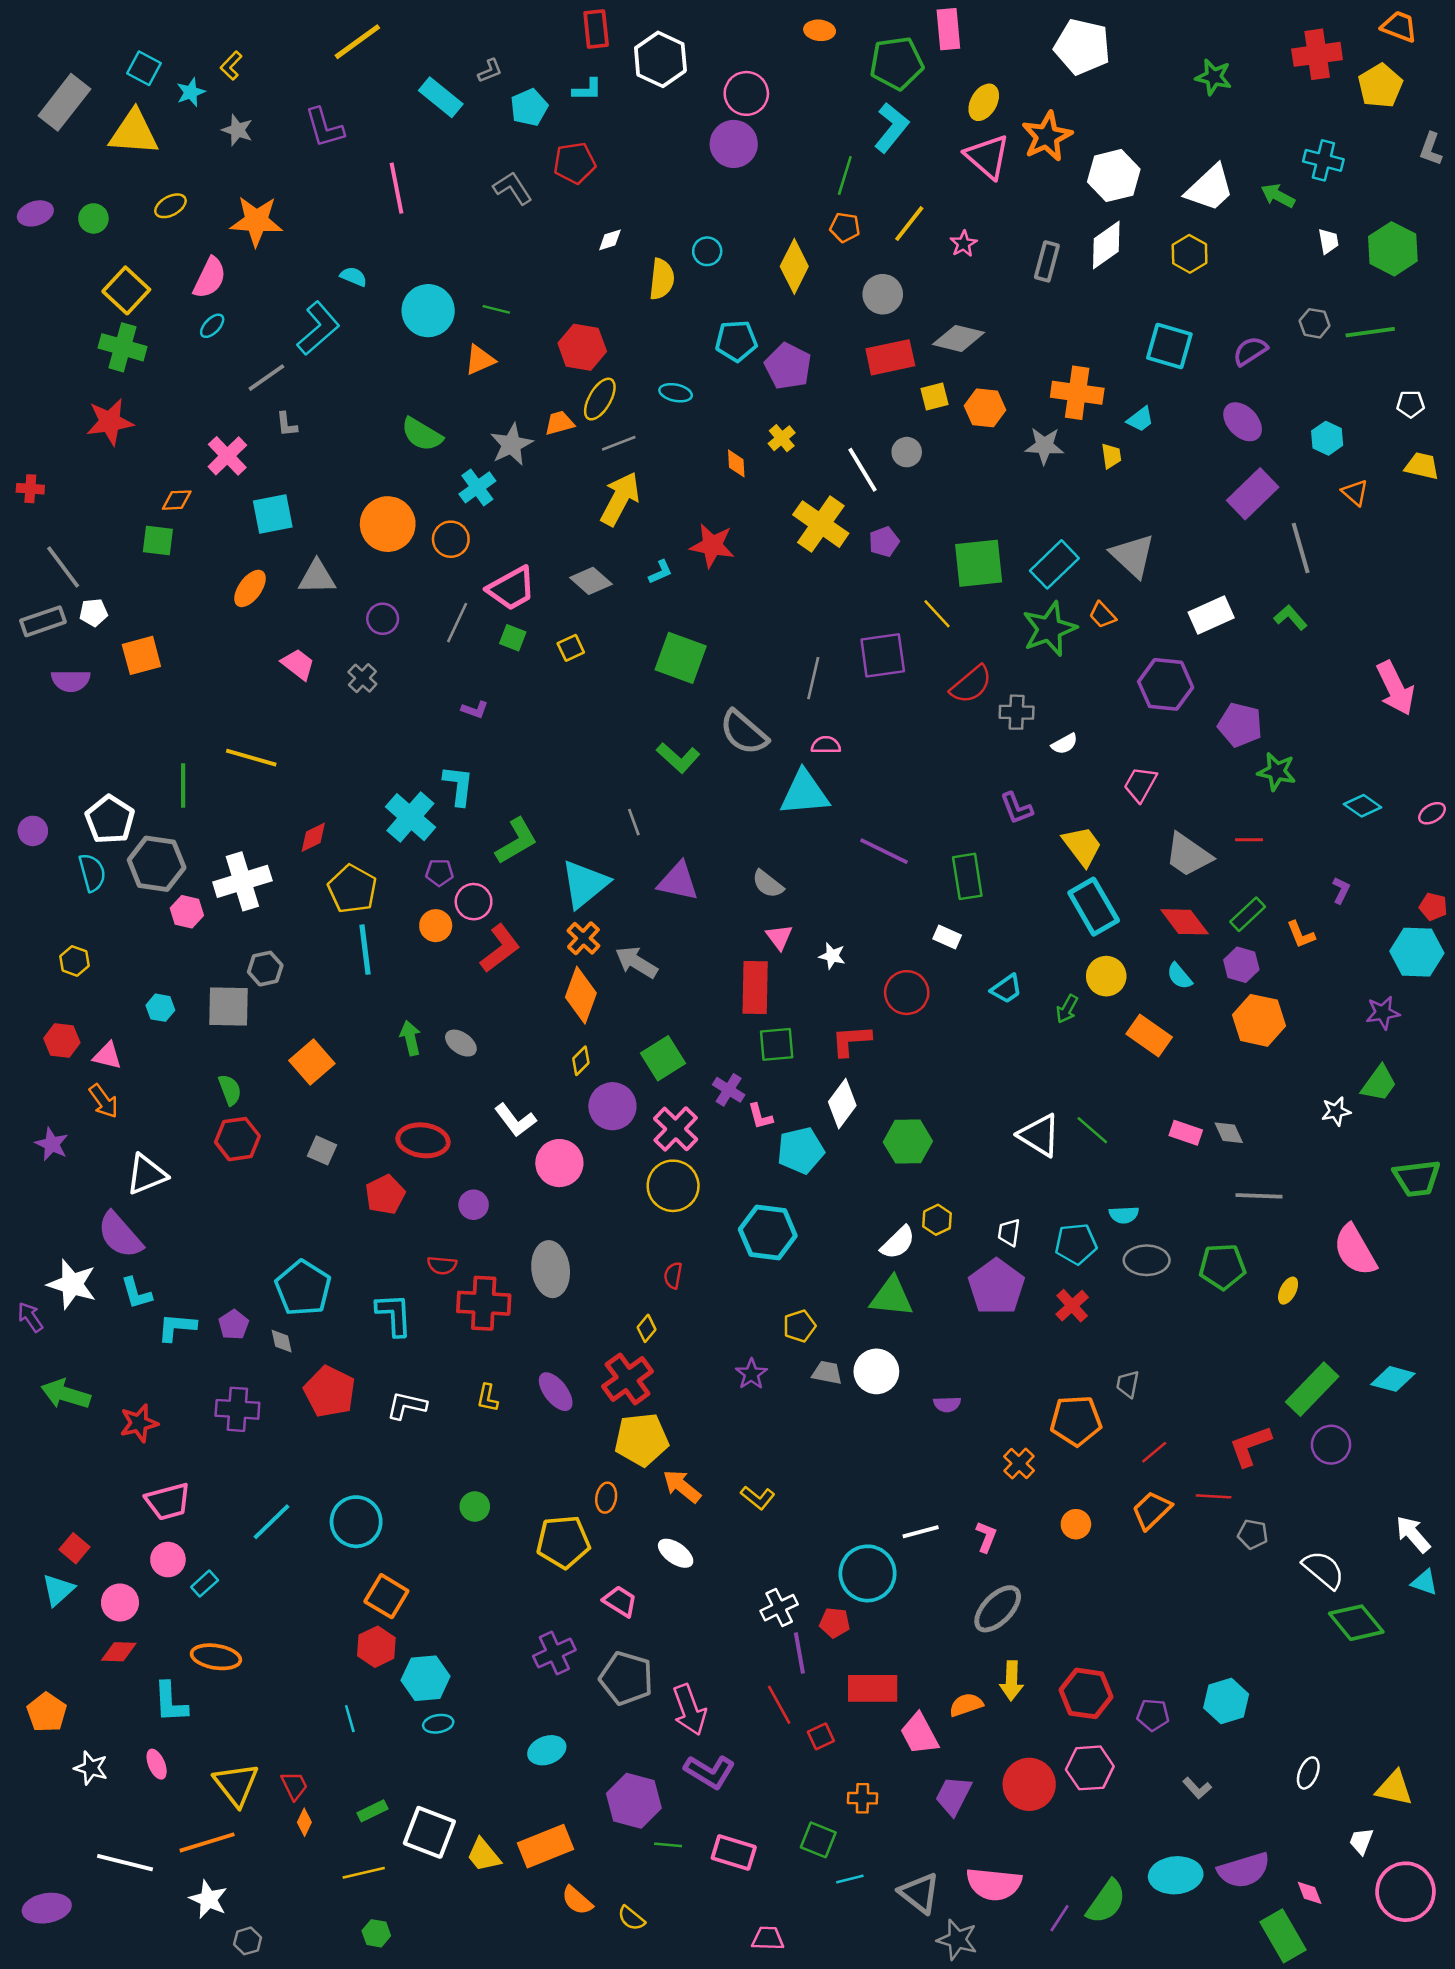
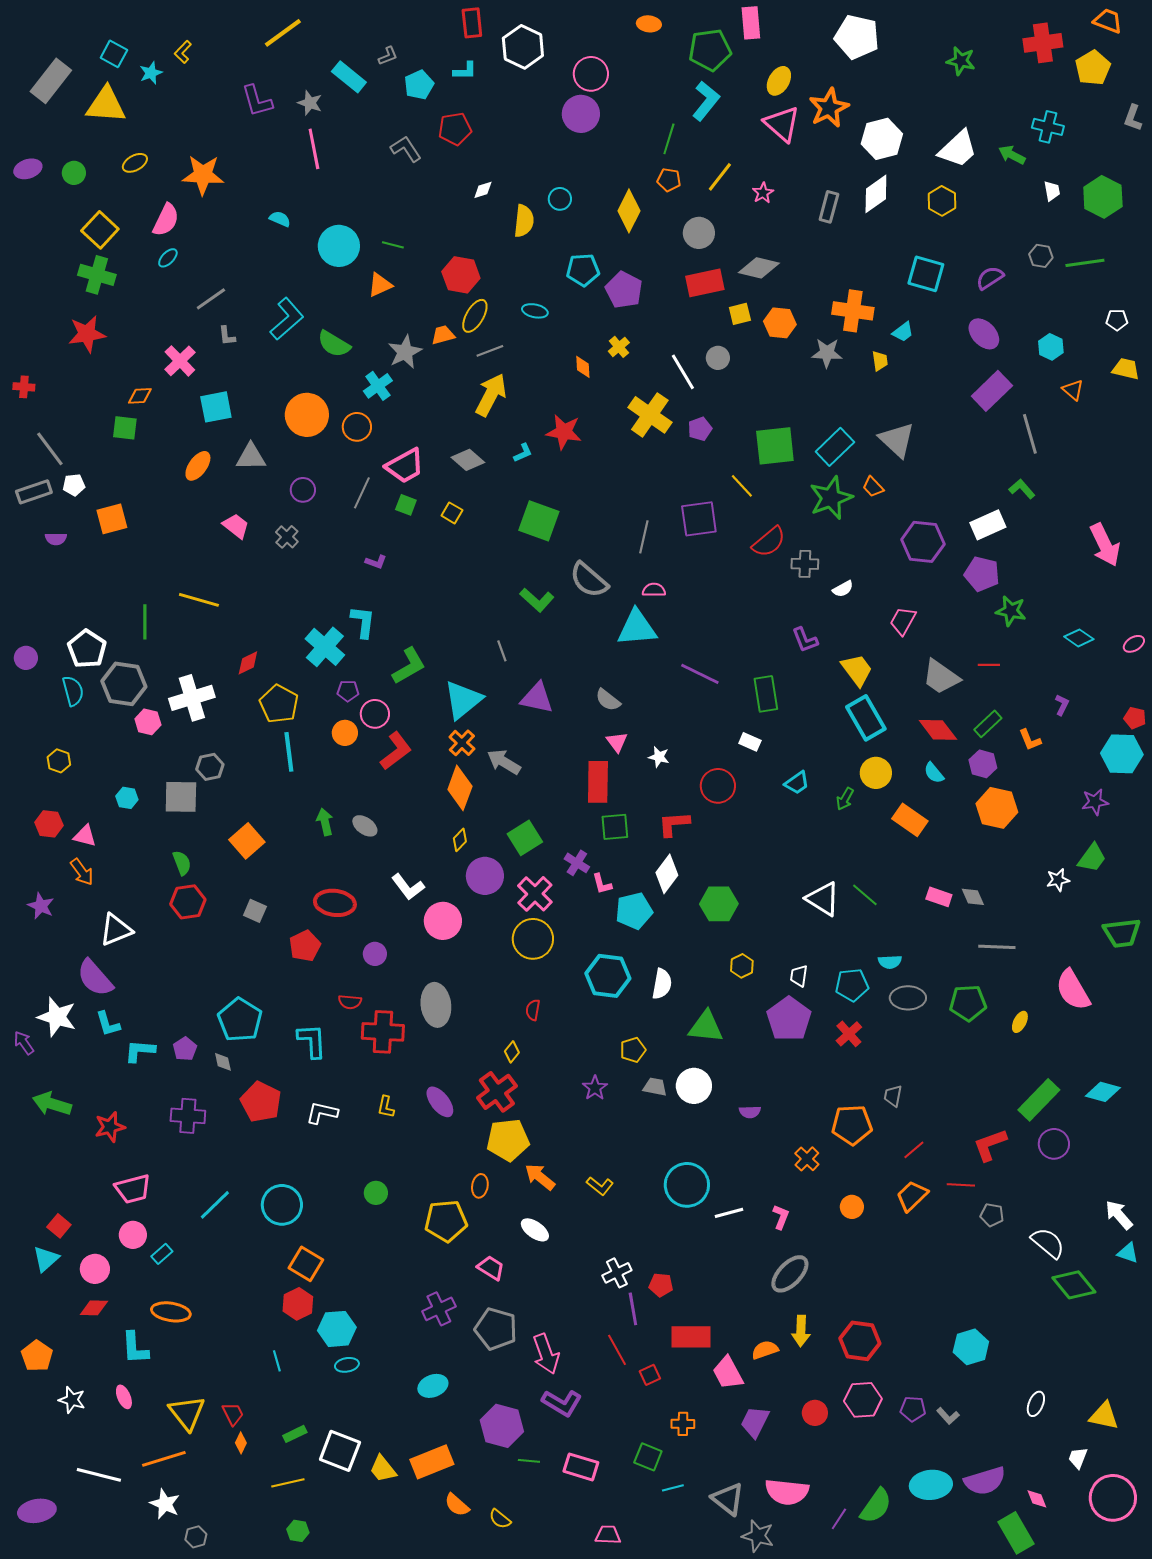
gray star: (237, 130) -> (310, 103), moved
cyan L-shape: (318, 328) -> (287, 319), moved
white rectangle: (1211, 615) -> (988, 525), moved
yellow square: (571, 648) -> (452, 513), turned -35
purple semicircle: (71, 681) -> (56, 539), size x0.7
white semicircle: (898, 1243) -> (662, 984), moved, turned -36
cyan circle: (868, 1573) -> (687, 1185), moved
purple pentagon: (1153, 1715) -> (913, 1409), moved
red circle: (1029, 1784) -> (815, 1413), size x0.6

